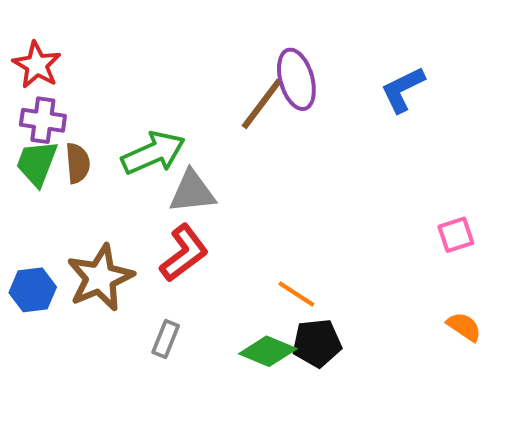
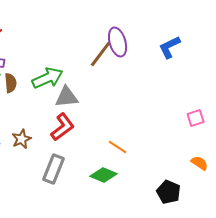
brown star: (100, 278) -> (22, 139), size x0.6
gray rectangle: (166, 339) -> (54, 169), size x1.6
black pentagon: (317, 343) -> (169, 192), moved, turned 30

